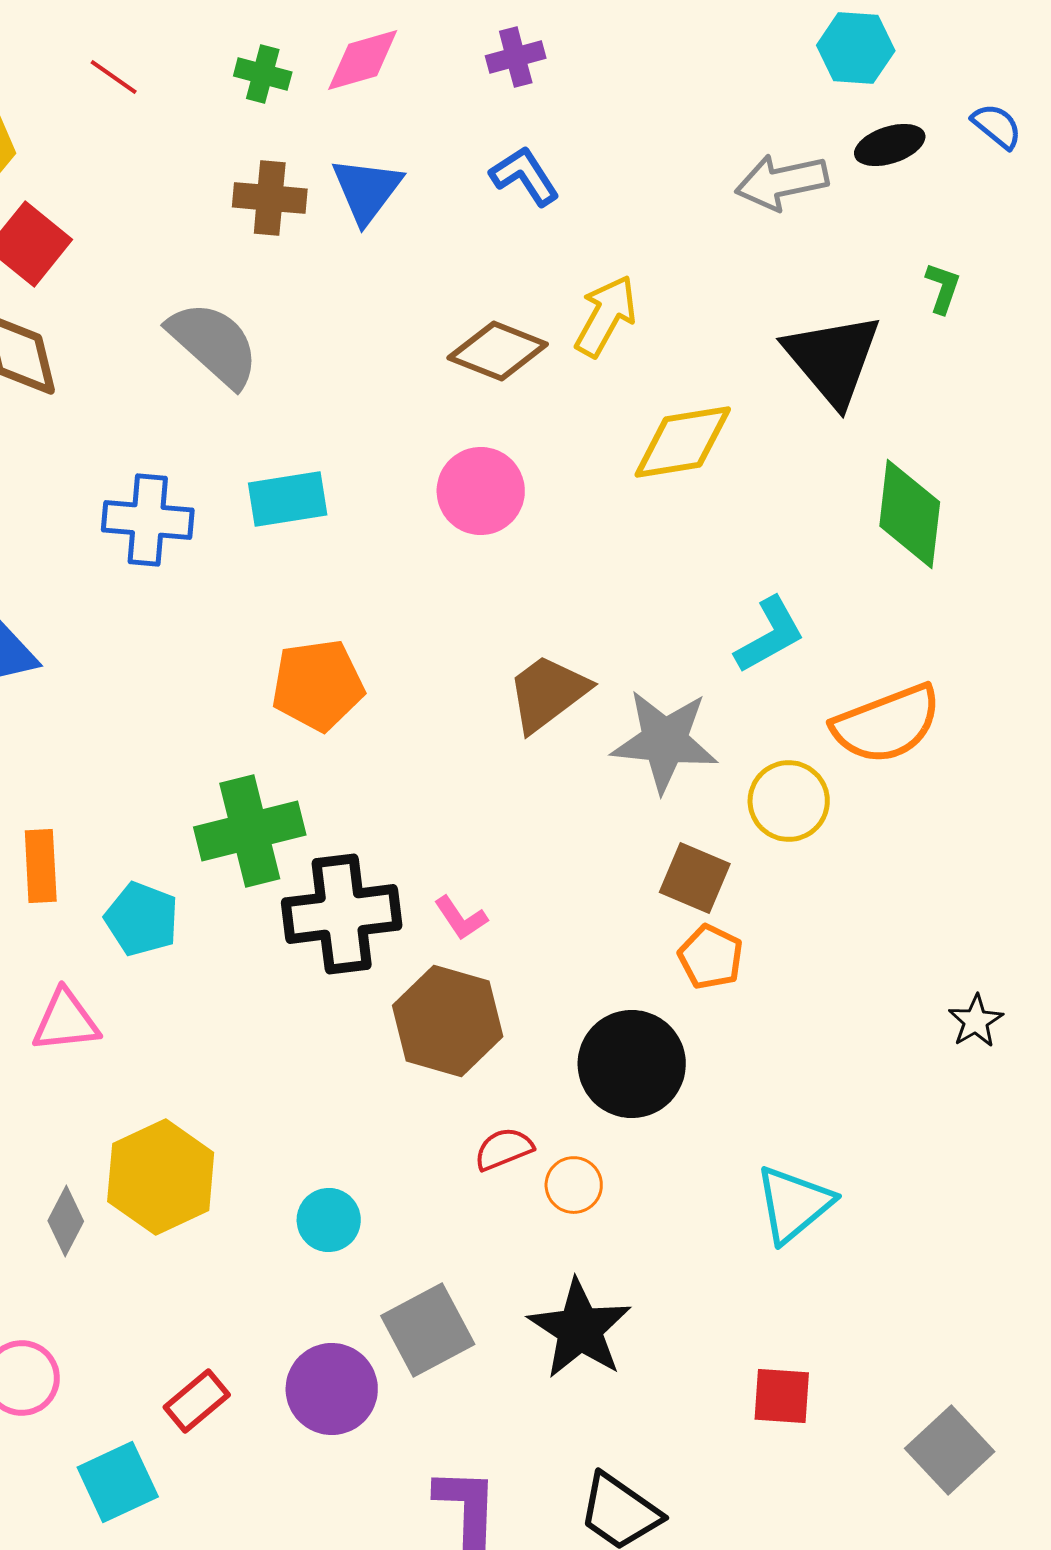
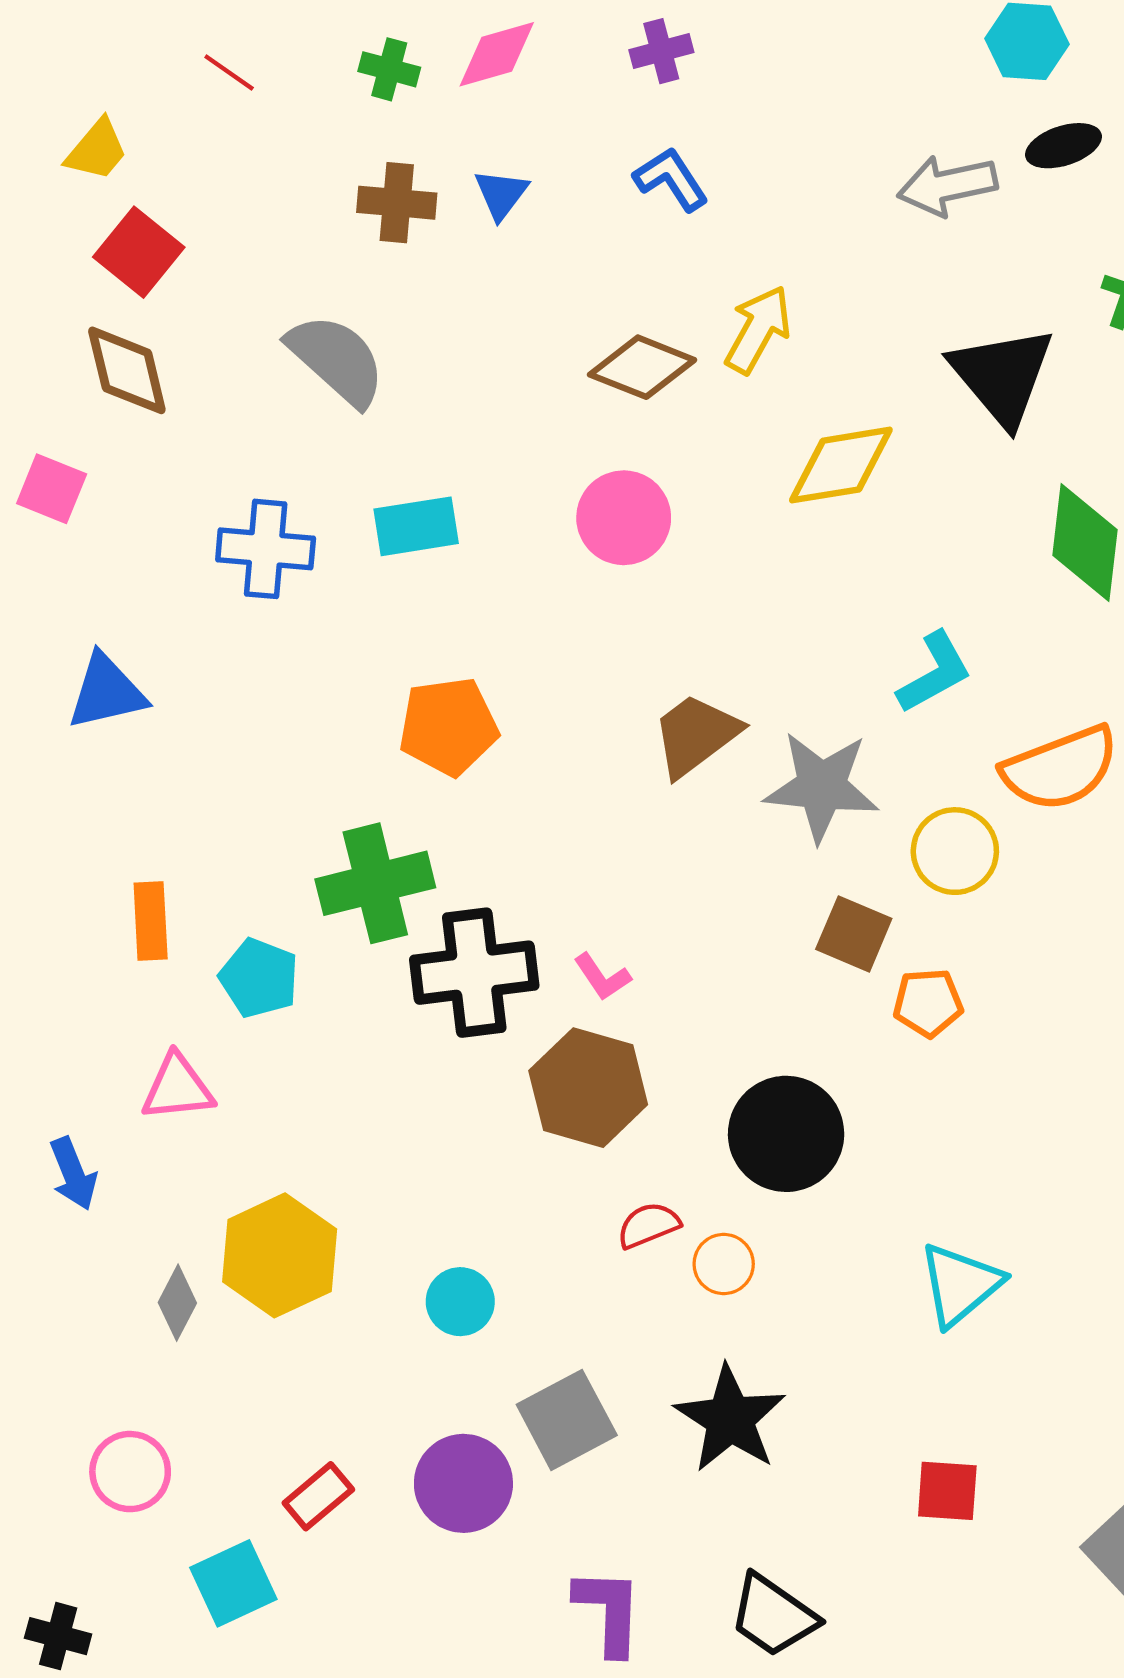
blue triangle: (367, 190) -> (501, 194), size x0.7
orange pentagon: (711, 957) -> (928, 1003), moved, turned -30

